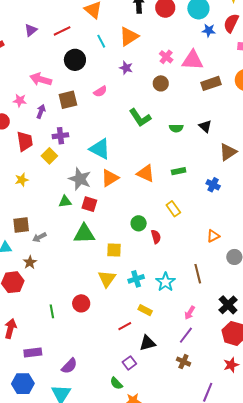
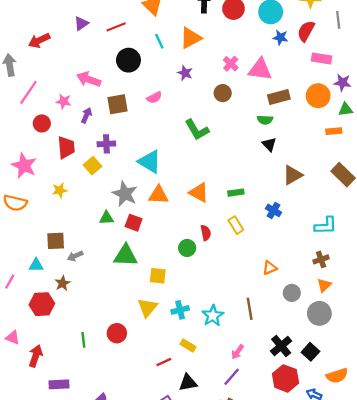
green semicircle: (176, 128) -> (265, 120), moved
orange triangle: (110, 178) -> (159, 195), turned 30
yellow rectangle: (173, 209) -> (236, 225), moved
red semicircle: (156, 237) -> (206, 233), moved

